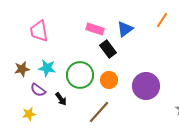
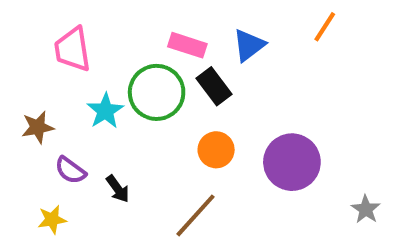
cyan star: (47, 68) -> (105, 111), moved, turned 30
green circle: (80, 75) -> (157, 92), moved

